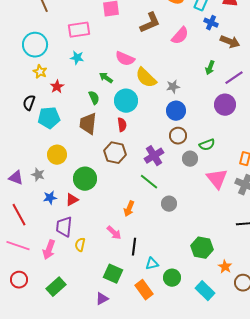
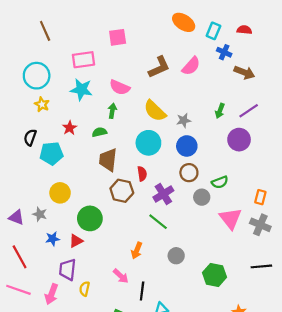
brown L-shape: (150, 23) -> (159, 67), moved
cyan star: (77, 58) -> (81, 90), size x1.5
pink semicircle: (125, 59) -> (120, 87), moved
green arrow: (210, 68) -> (220, 111), moved
green arrow: (106, 78) -> (112, 111), turned 64
red star: (57, 87) -> (70, 128), moved
green semicircle: (94, 98) -> (99, 132), turned -80
cyan circle: (126, 101) -> (148, 143), moved
brown trapezoid: (88, 124) -> (108, 160), moved
red semicircle: (122, 125) -> (142, 174), moved
gray circle: (169, 204) -> (176, 256), moved
green hexagon: (202, 248) -> (215, 275), moved

